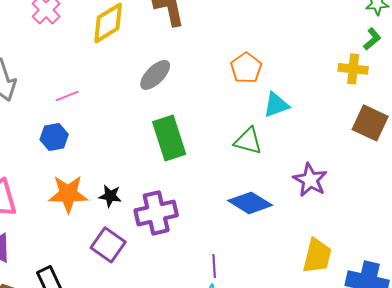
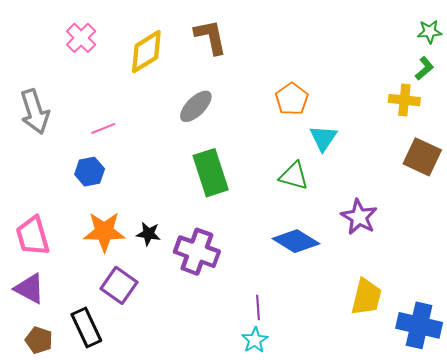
cyan triangle: (276, 105) -> (323, 138), turned -36
purple cross: (156, 213) -> (197, 252), turned 33
purple square: (108, 245) -> (119, 285), moved

